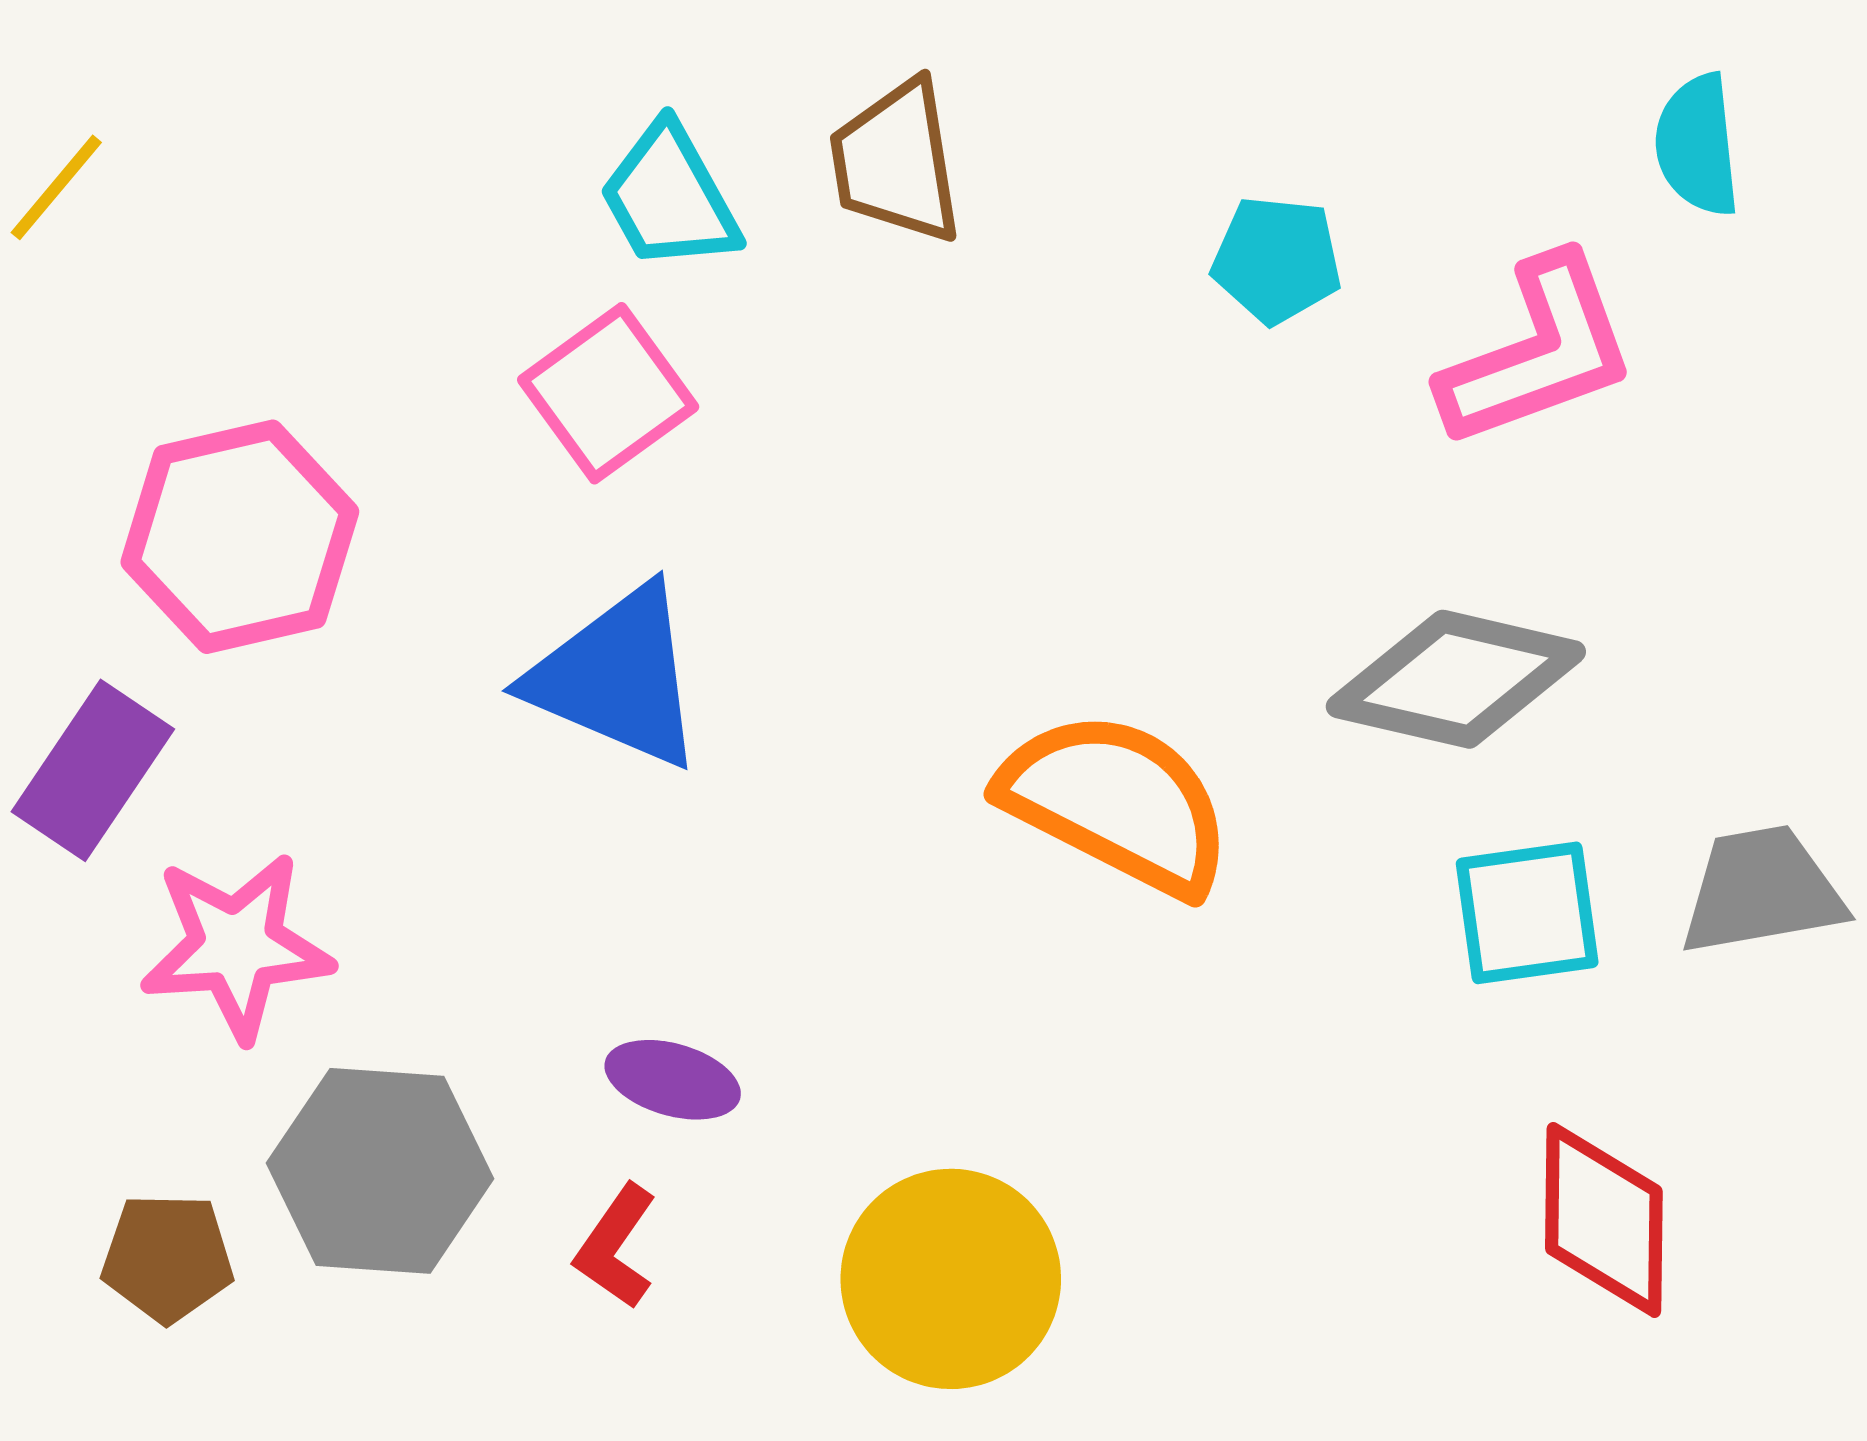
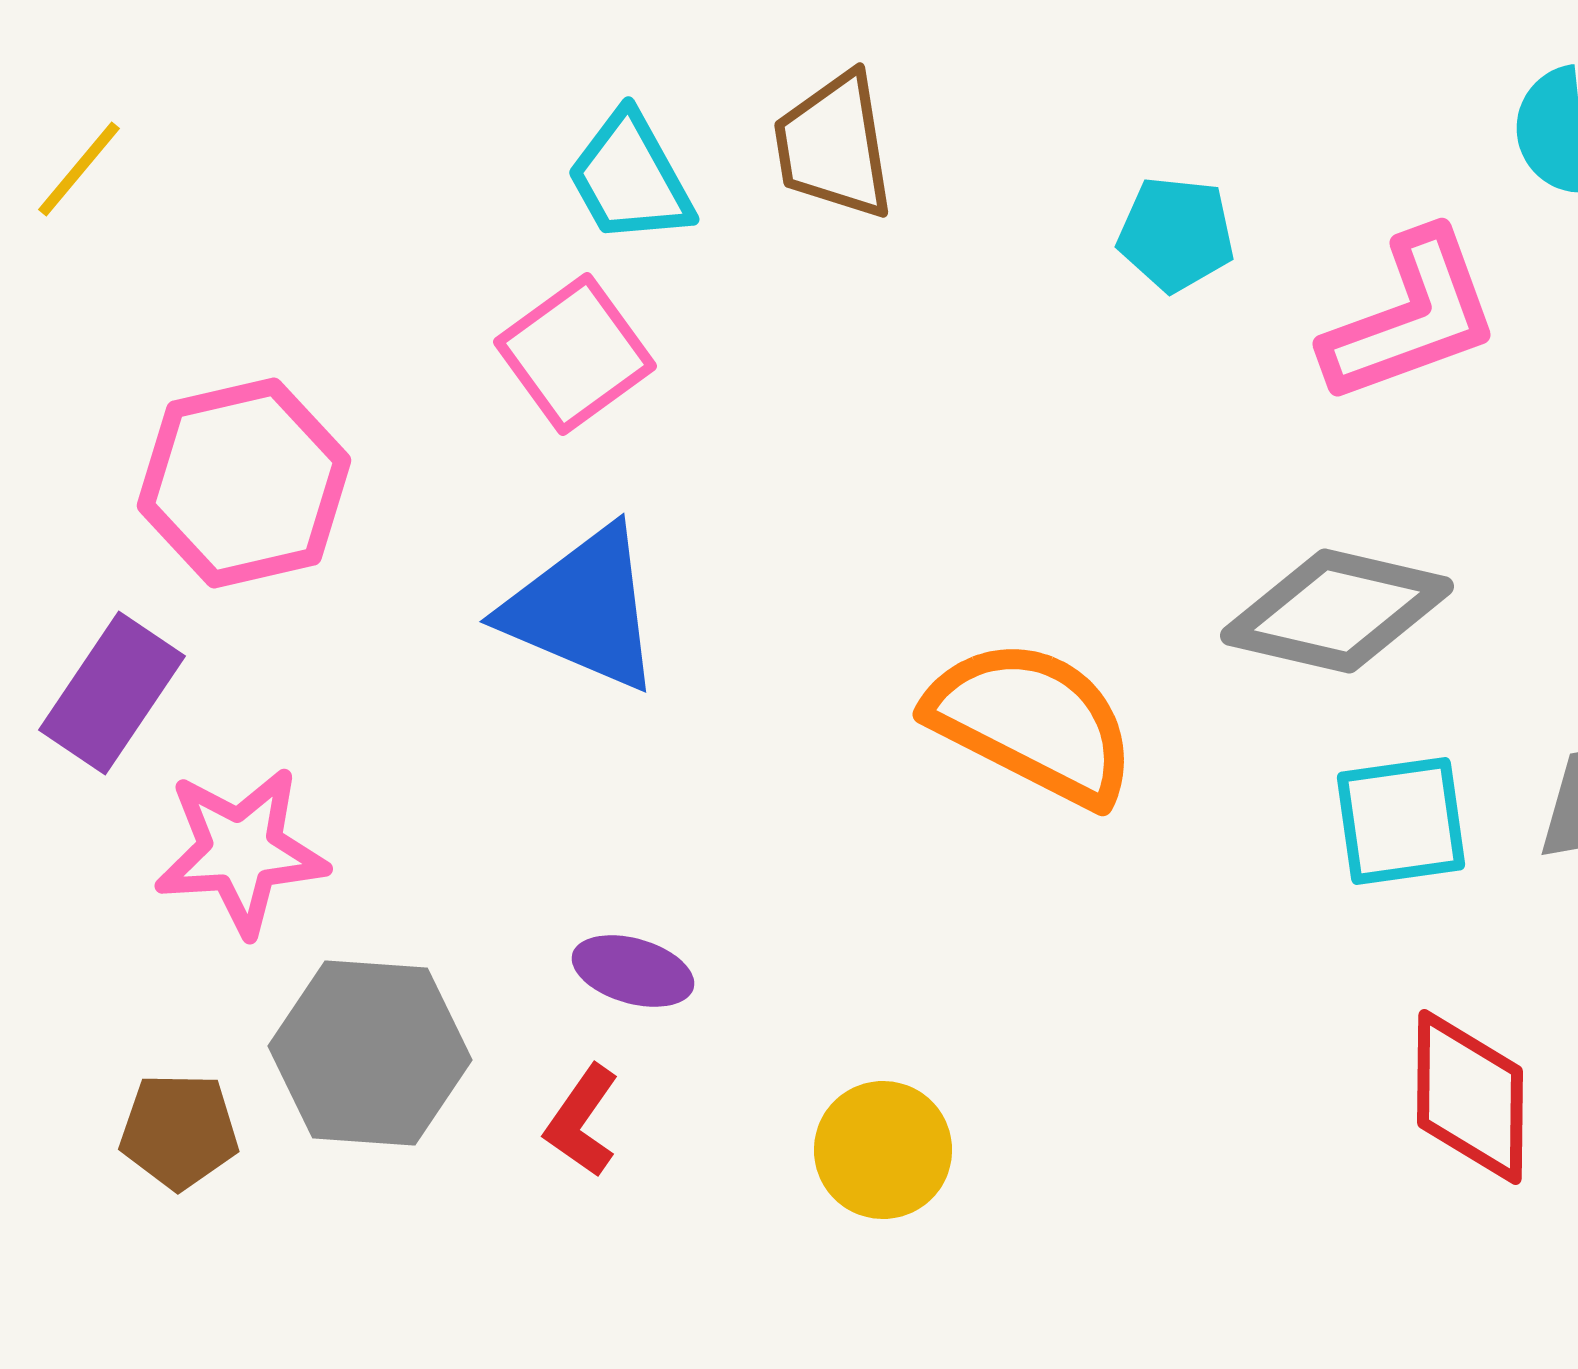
yellow circle: (951, 1279) -> (883, 1150), size x0.7

